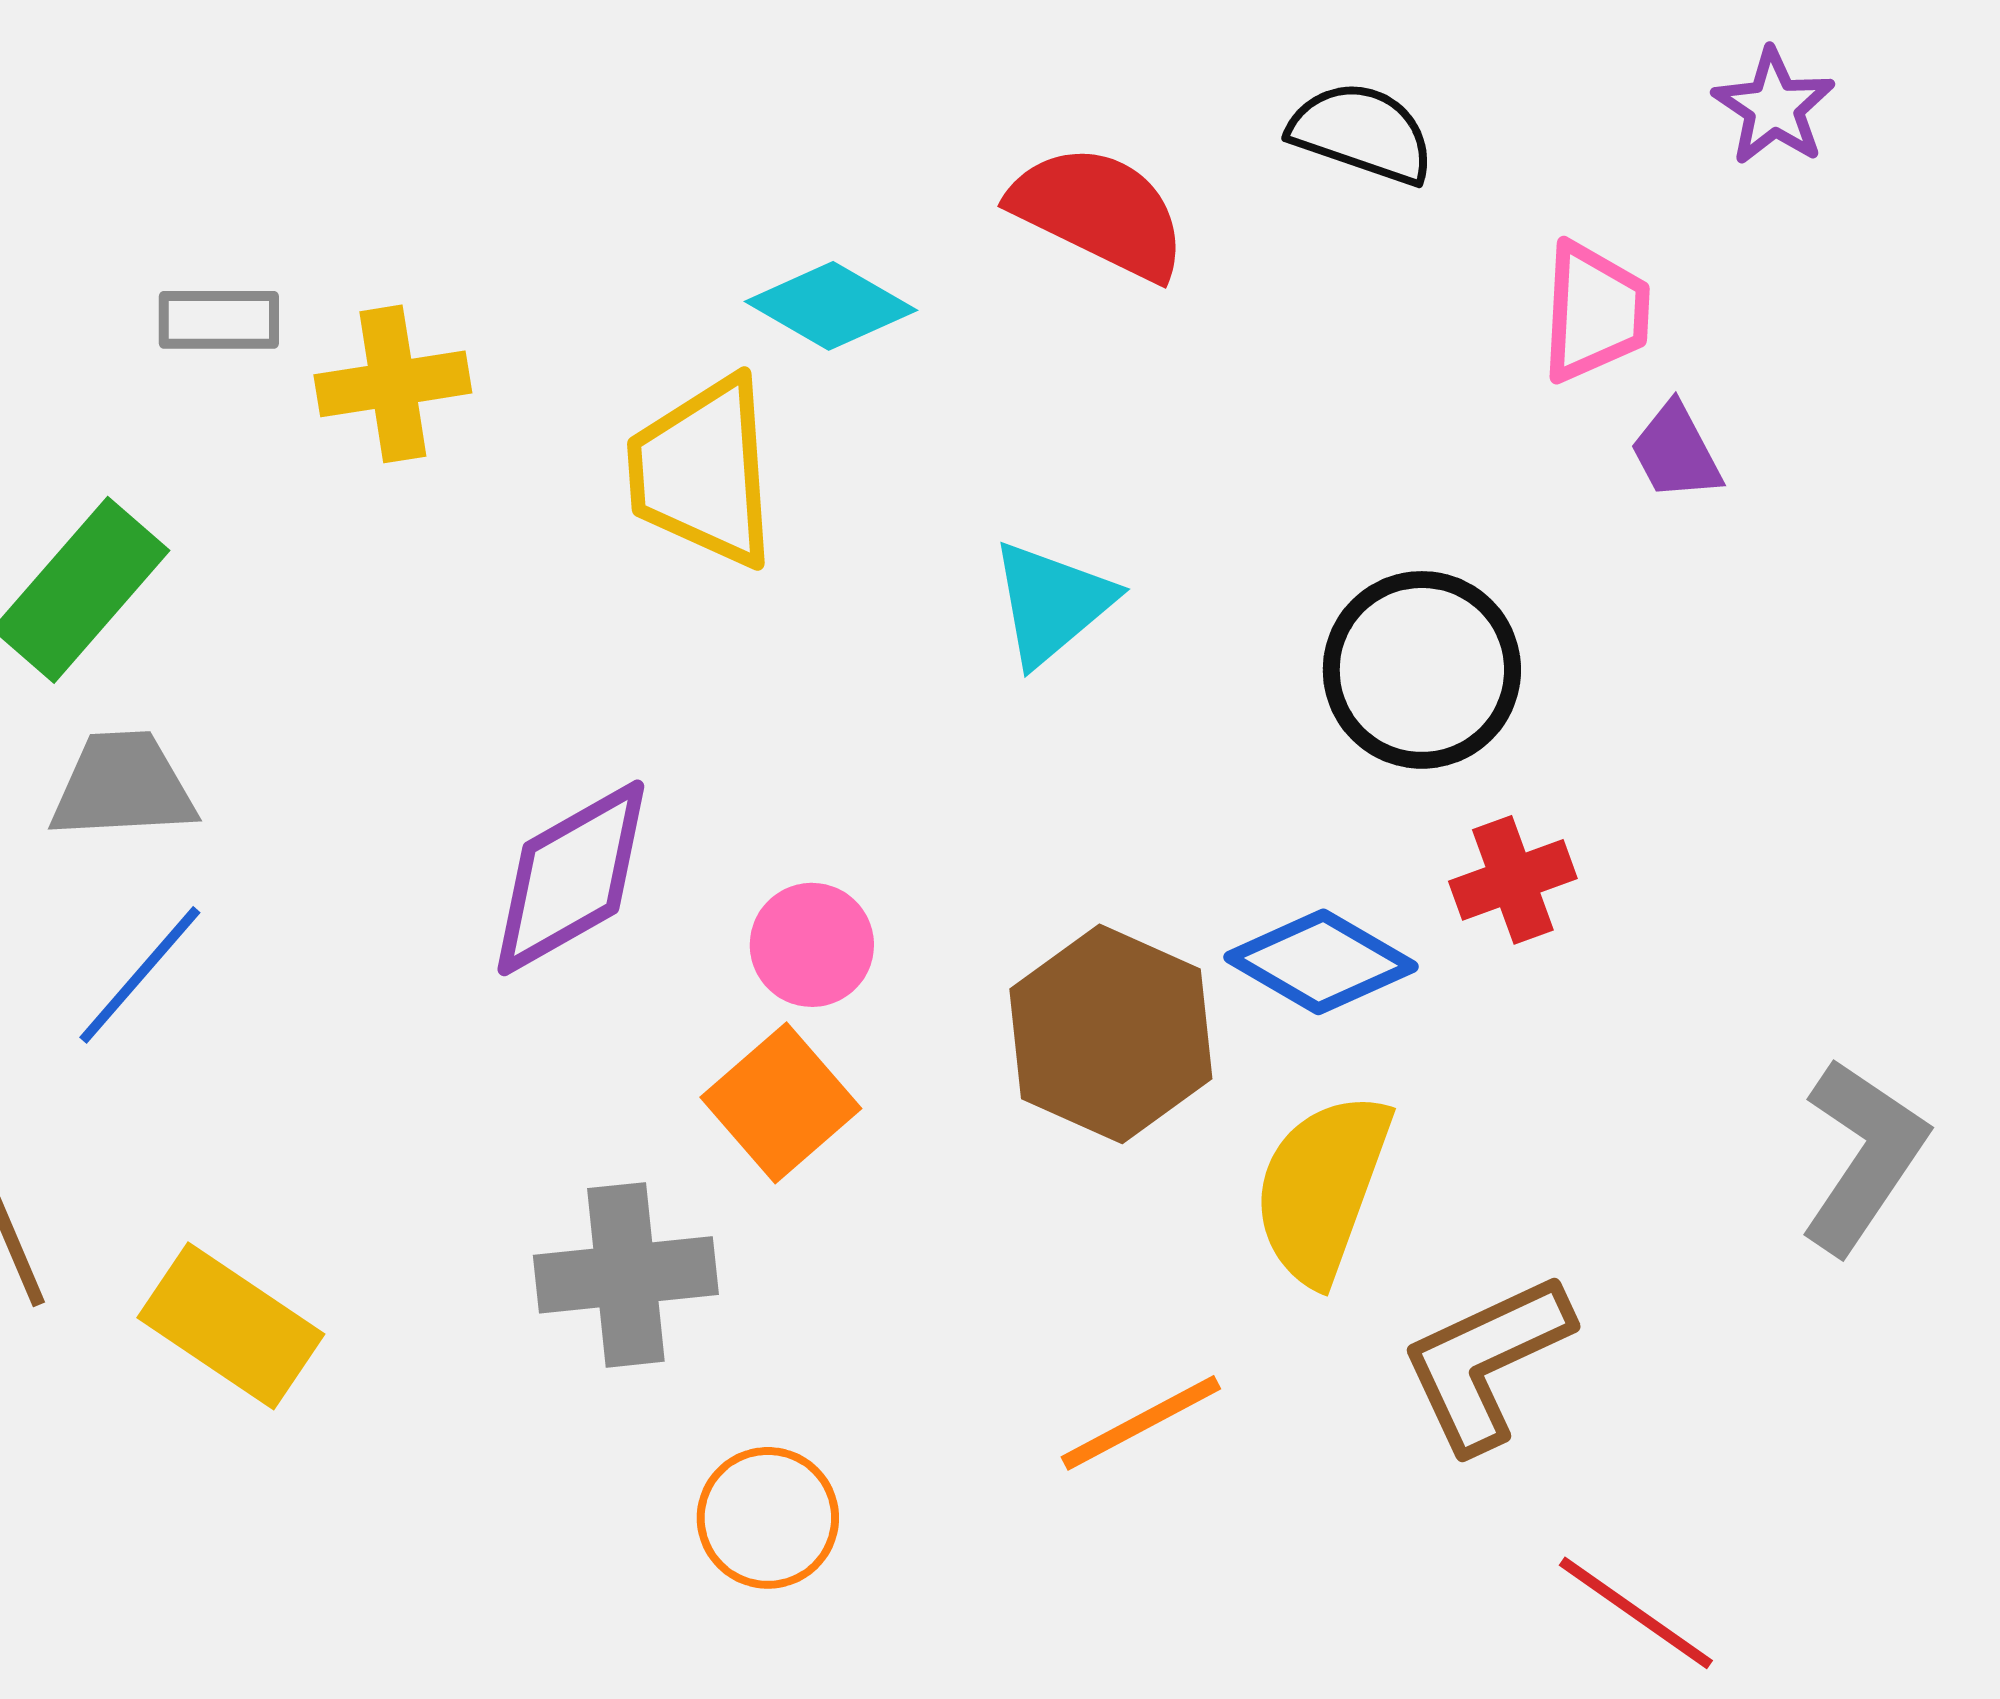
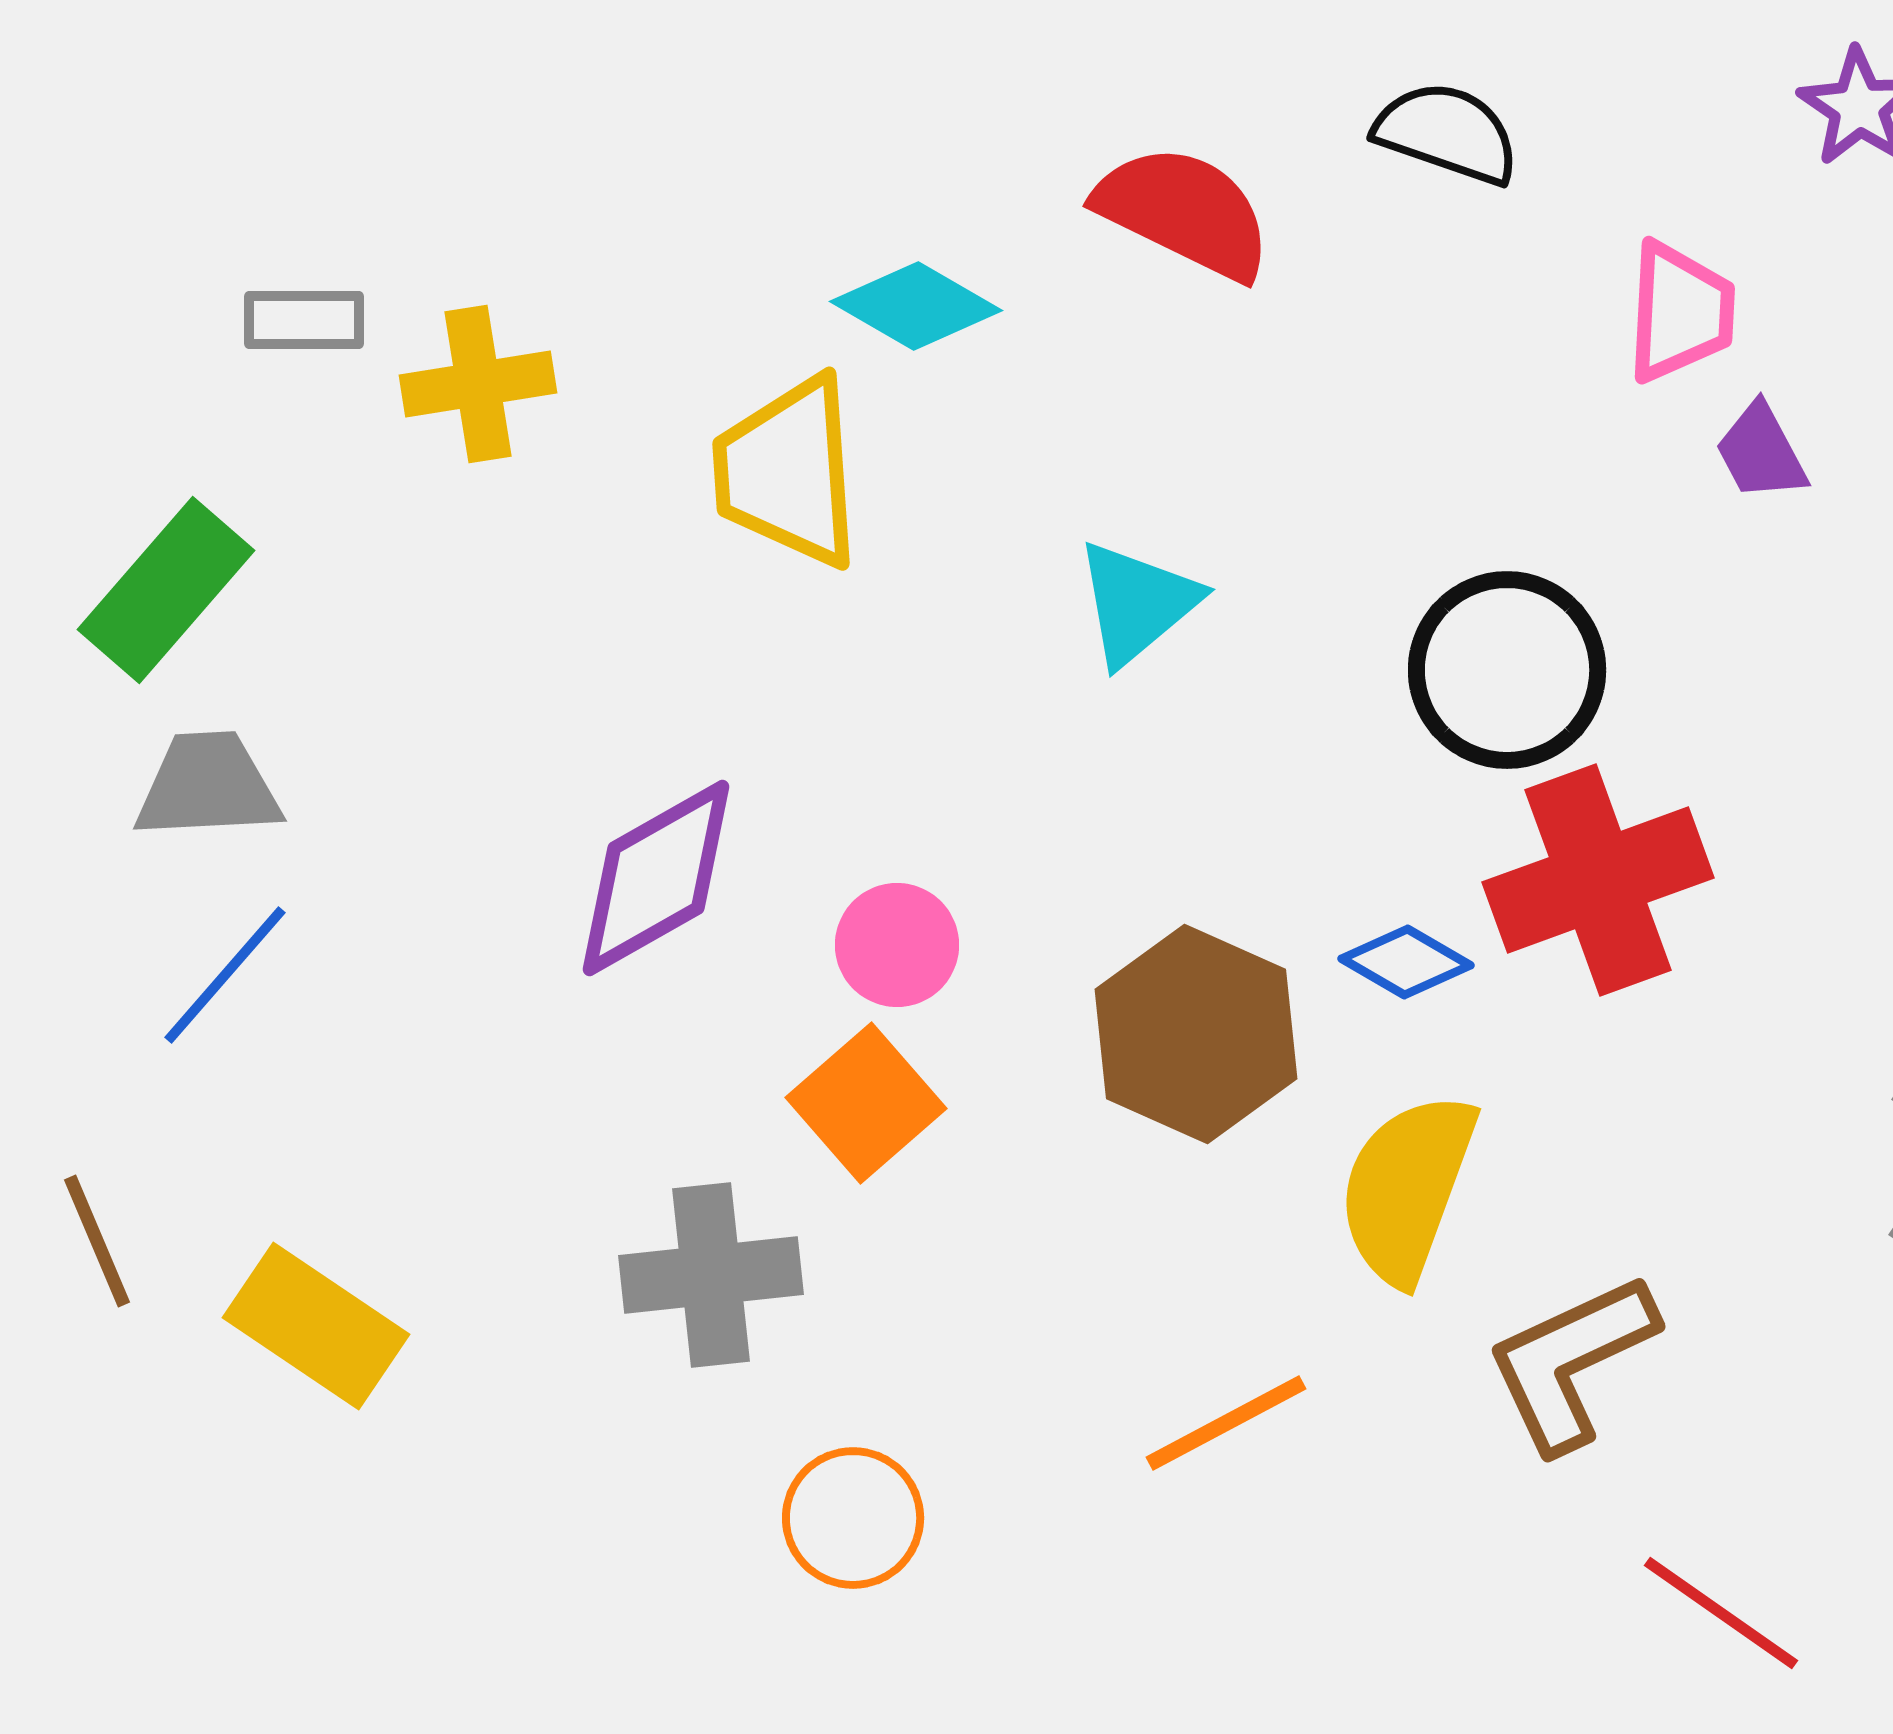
red cross: (1513, 880) -> (1598, 880), size x1.8
blue diamond: (1321, 962) -> (1406, 962), size x0.7

